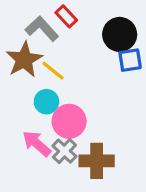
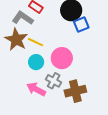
pink circle: (69, 121) -> (62, 58), moved
gray cross: (64, 151) -> (54, 81), moved

